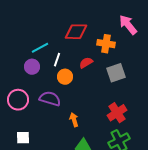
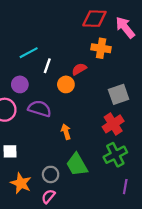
red diamond: (76, 32) -> (94, 19), moved
purple circle: (32, 67) -> (20, 84), moved
gray square: (116, 73) -> (119, 94), moved
orange circle: (65, 77) -> (66, 84), moved

